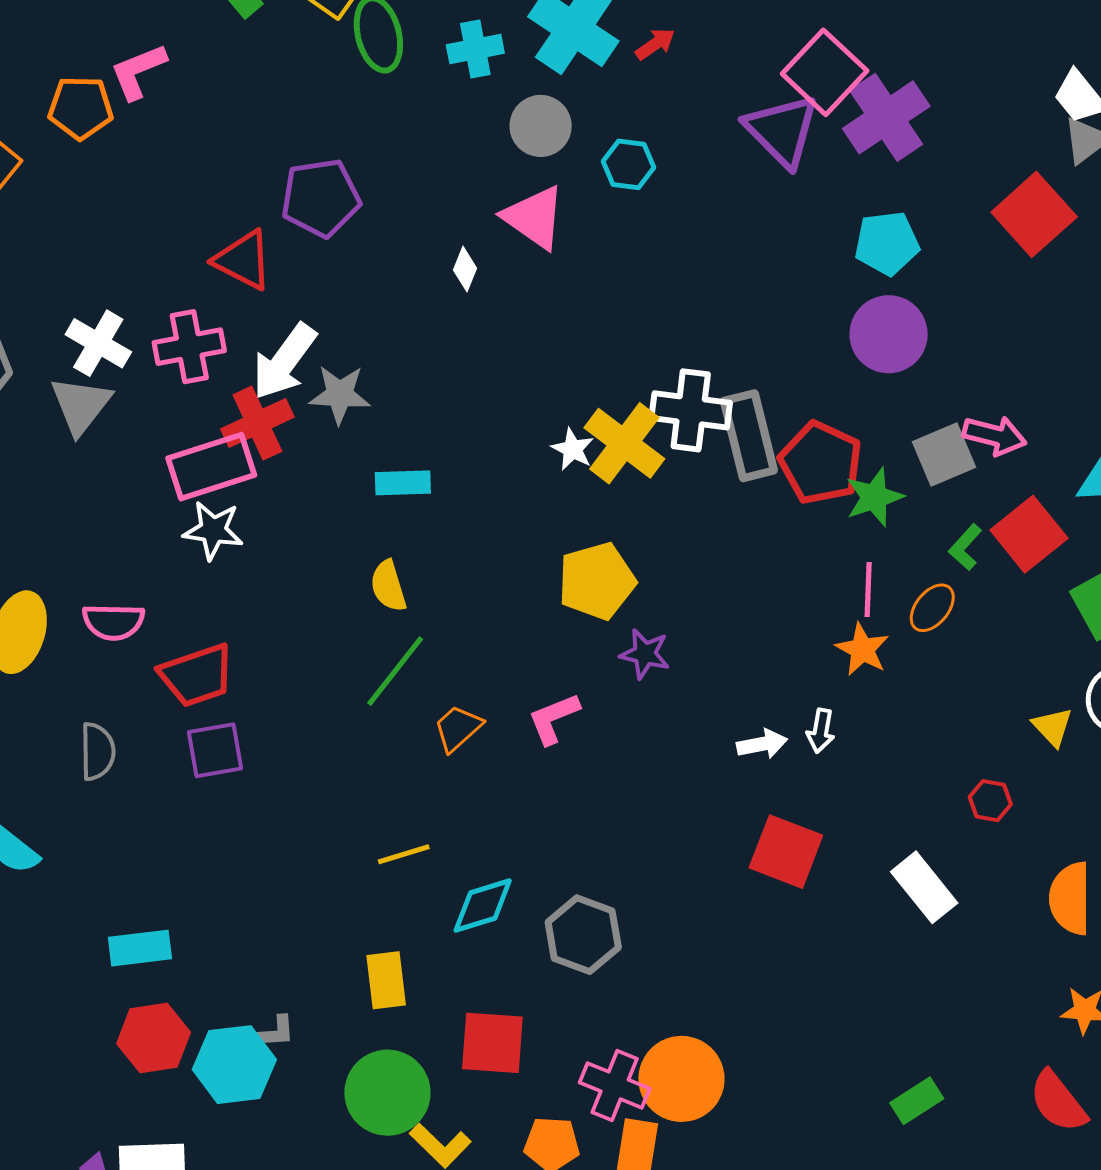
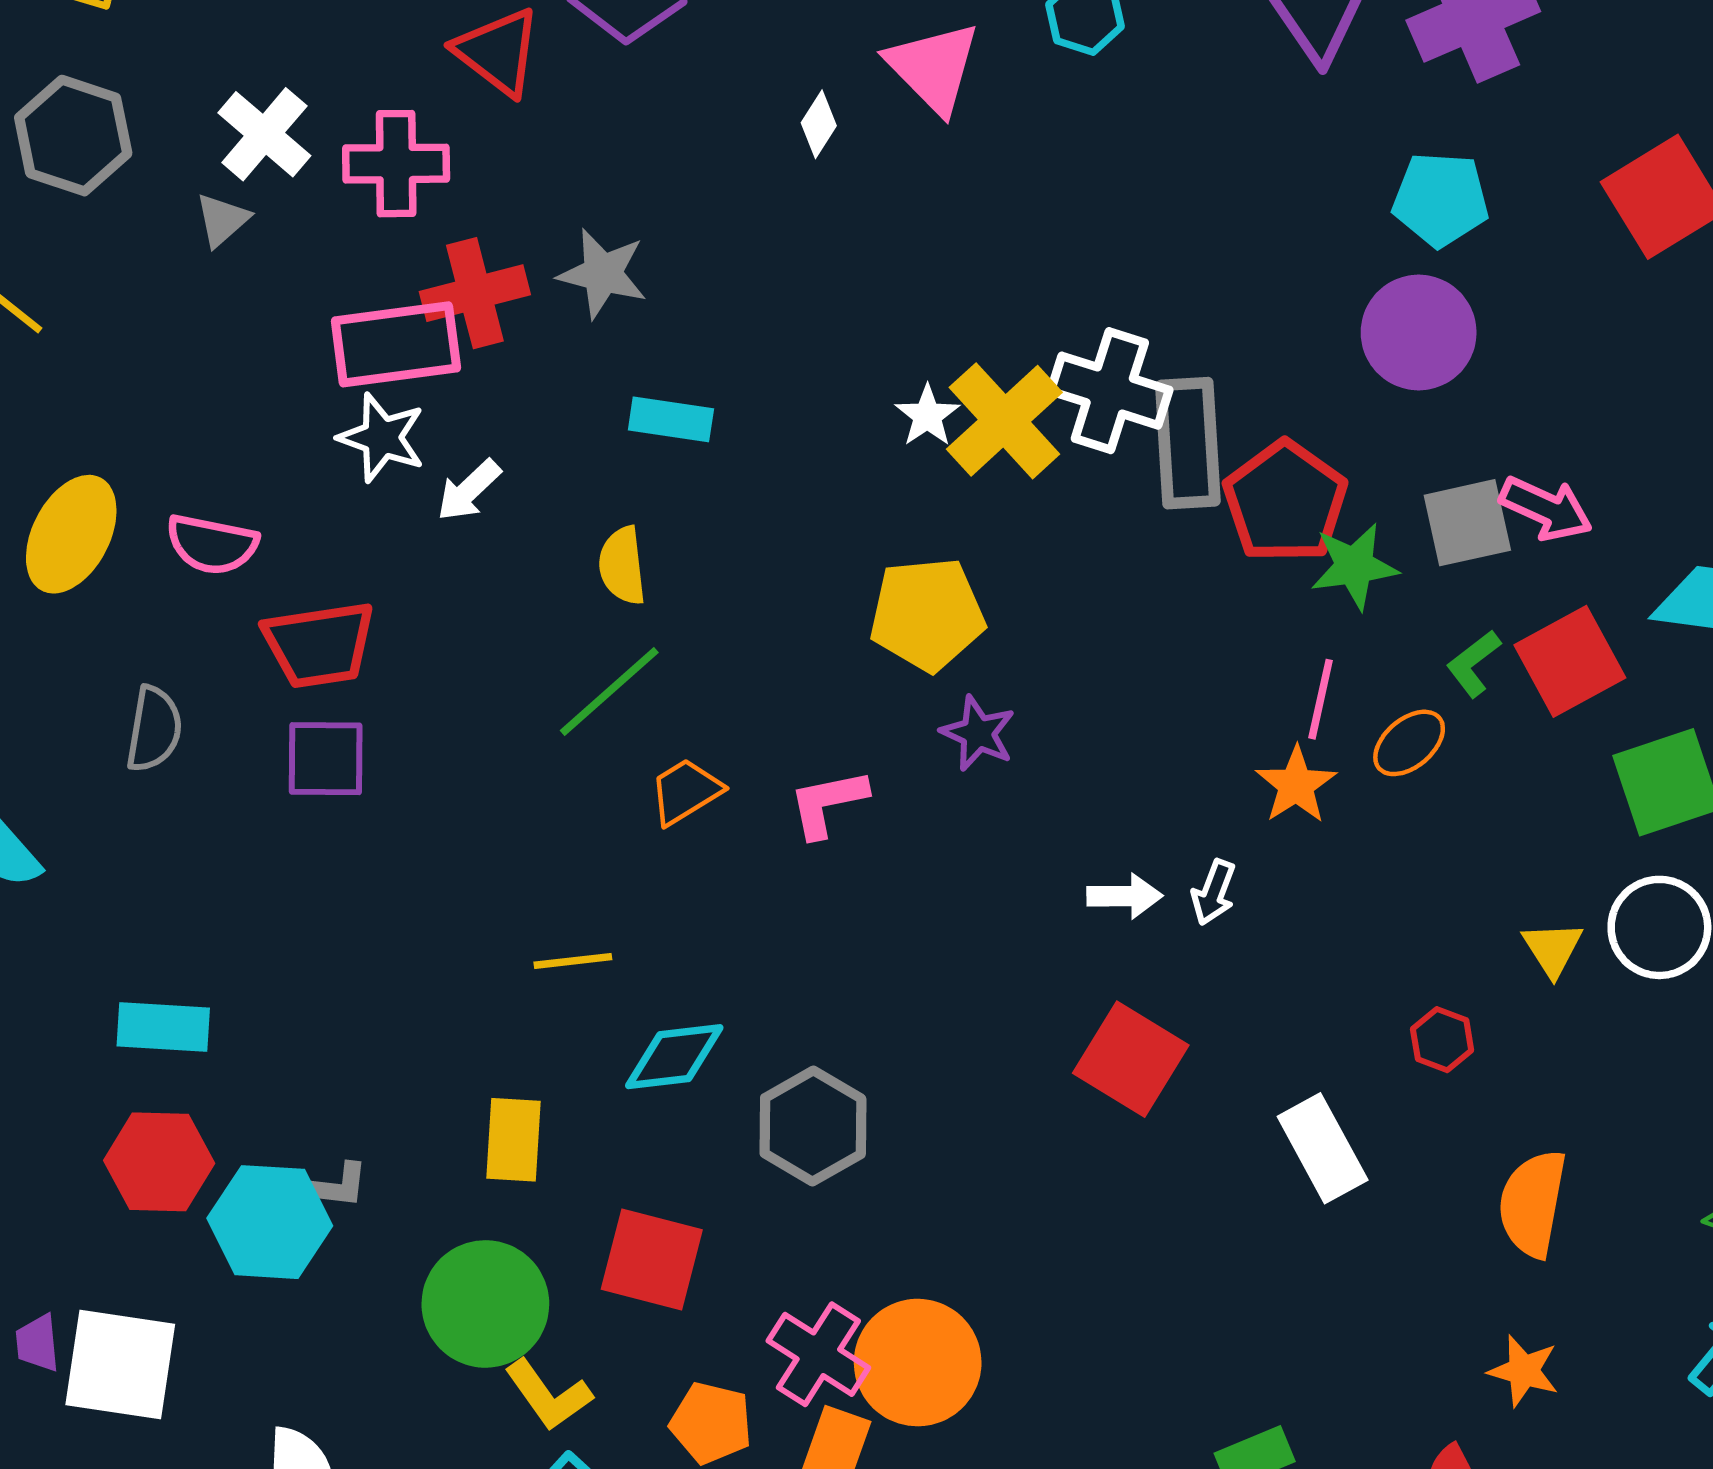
white arrow: (284, 362) -> (469, 490), moved, size x0.6
gray triangle: (81, 405) -> (222, 220), size x0.6

